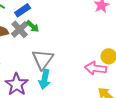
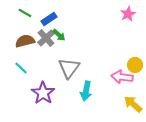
cyan arrow: (45, 79) -> (86, 91), moved

